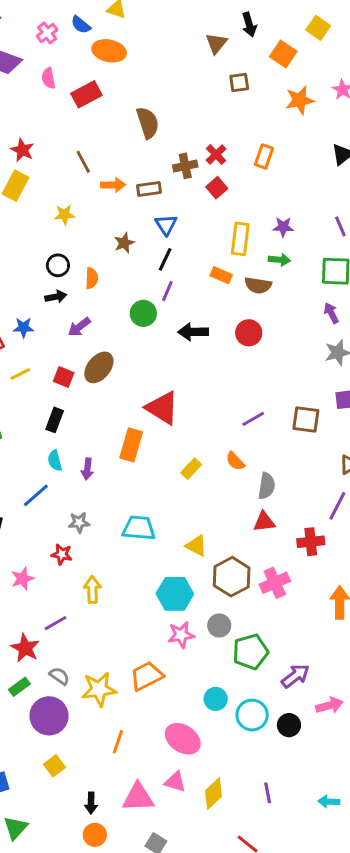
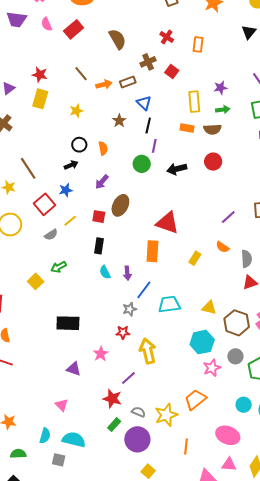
red cross: (216, 155) -> (167, 37), moved
black arrow: (56, 297) -> (71, 165), moved
blue line: (36, 495) -> (144, 290), moved
yellow arrow: (92, 590) -> (148, 351), size x1.4

